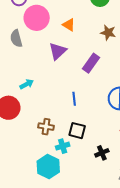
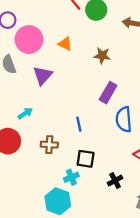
brown star: (108, 33) -> (102, 56), moved
purple triangle: (58, 51) -> (43, 76), moved
purple rectangle: (91, 63) -> (108, 93), moved
brown cross: (46, 127) -> (49, 145), moved

